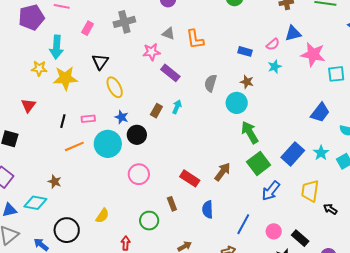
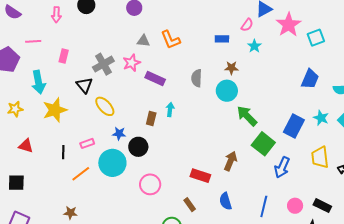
gray cross: (124, 22) -> (103, 64), moved
pink star: (313, 54) -> (289, 25), turned -30
yellow star: (39, 68) -> (15, 109), moved
red triangle: (28, 105) -> (26, 146), turned -35

